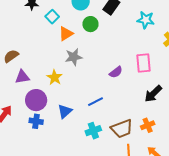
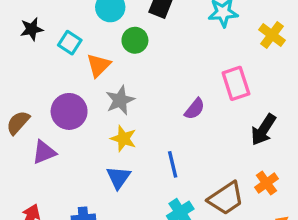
yellow star: (55, 77) -> (123, 139), moved
purple circle: (36, 100) -> (69, 111), moved
blue line: (95, 102) -> (173, 164), turned -63
blue triangle: (65, 111) -> (118, 178), moved

